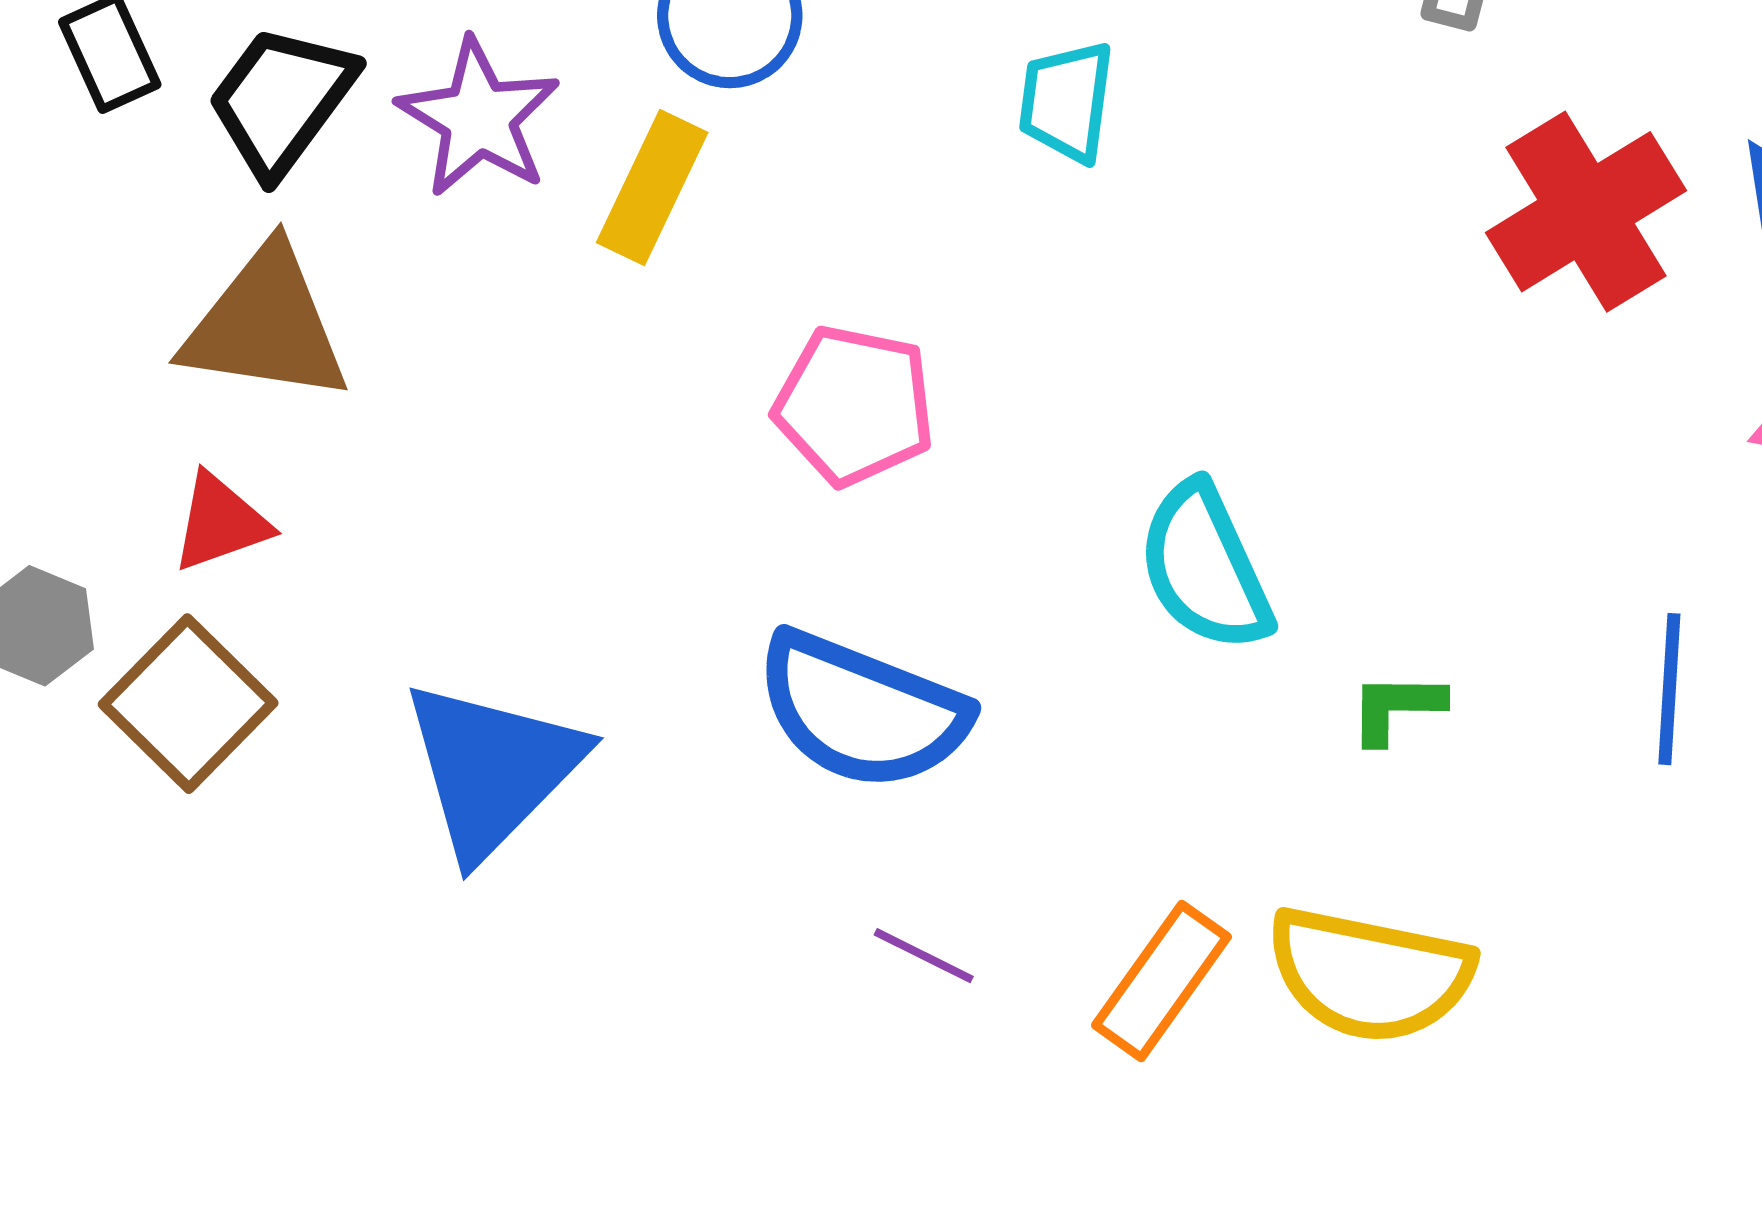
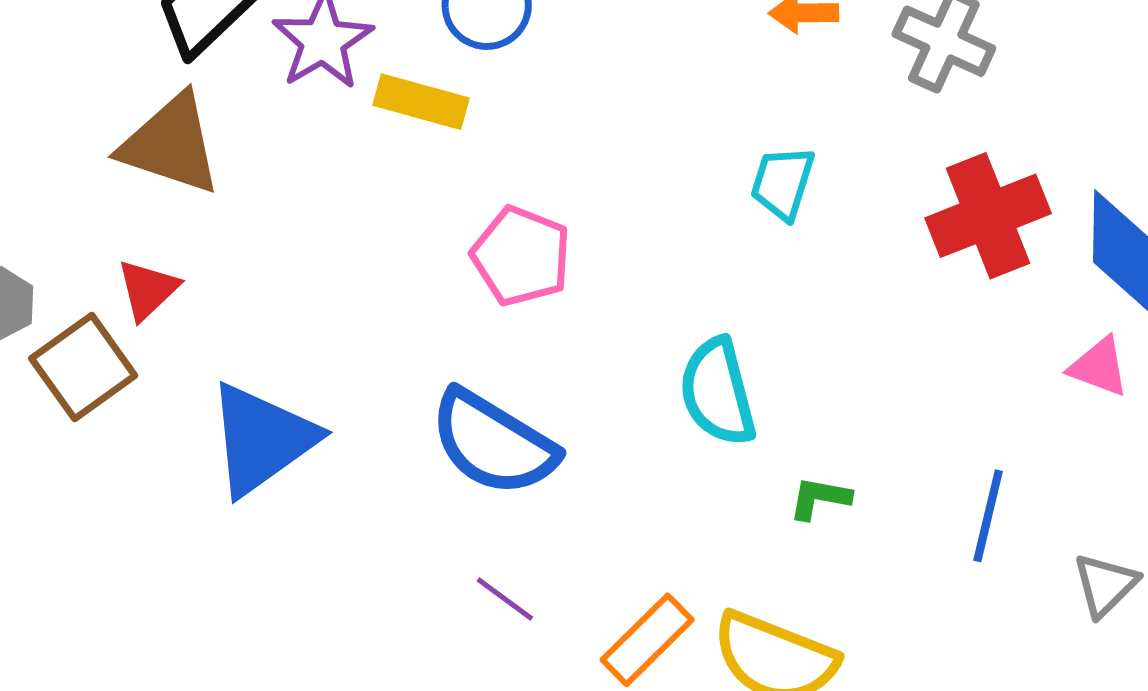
cyan trapezoid: (1067, 101) -> (783, 183), moved
yellow rectangle: (652, 187) -> (421, 102), turned 70
red triangle: (220, 522) -> (148, 290), moved, turned -34

